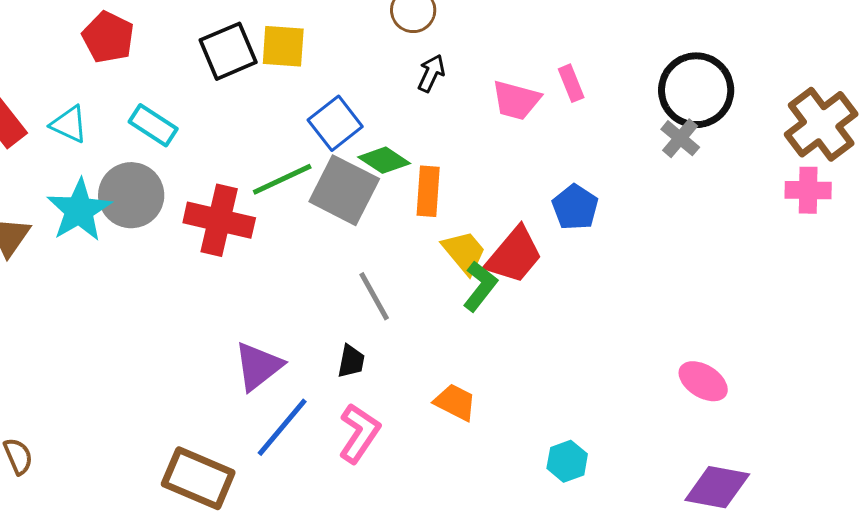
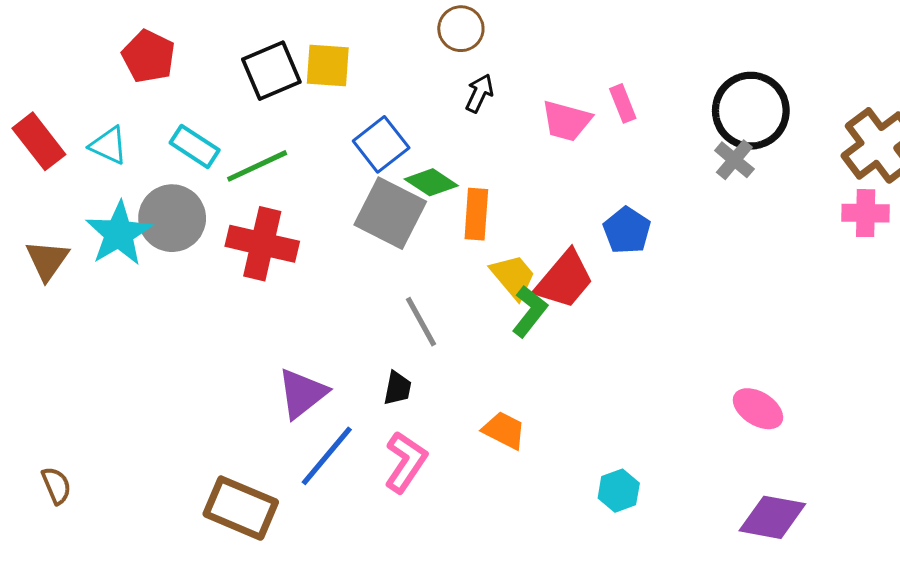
green line: (282, 179) -> (257, 166), moved

